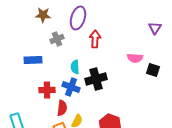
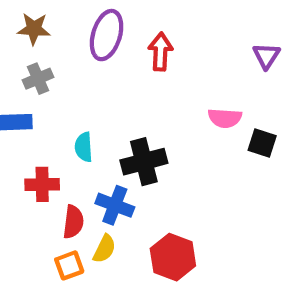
gray cross: (57, 39) -> (38, 79), moved
red arrow: (95, 39) -> (160, 52), moved
cyan semicircle: (75, 67) -> (84, 147), moved
blue cross: (71, 87) -> (115, 205), moved

